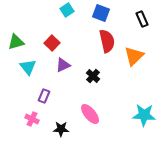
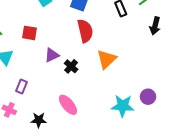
red square: (52, 43) -> (30, 33), turned -35
orange triangle: (134, 56) -> (106, 59), moved
purple triangle: (63, 65) -> (52, 55), moved

